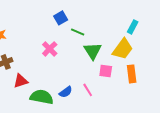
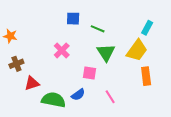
blue square: (61, 18) -> (73, 19), turned 32
green line: (78, 32) -> (98, 29), moved
pink square: (106, 71) -> (89, 73), moved
pink line: (88, 90) -> (110, 97), moved

